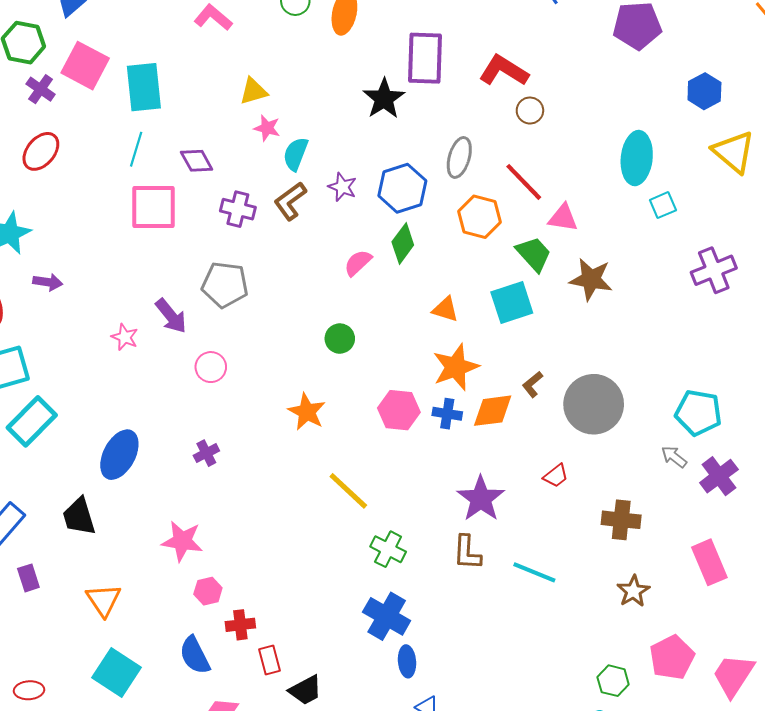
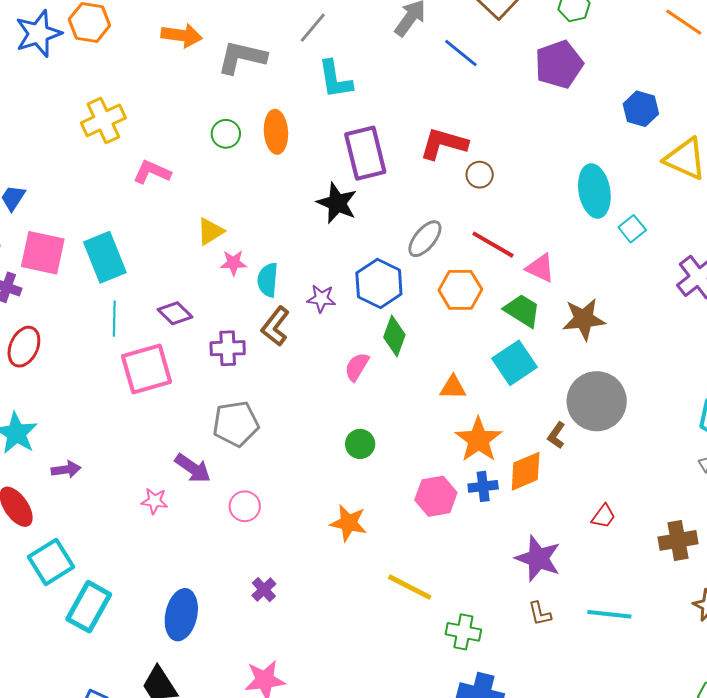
gray ellipse: (459, 157) -> (425, 239), turned 39
pink triangle: (563, 218) -> (540, 268), turned 32
gray circle: (594, 404) -> (597, 401), moved
brown L-shape: (467, 553) -> (540, 614), size x0.7

